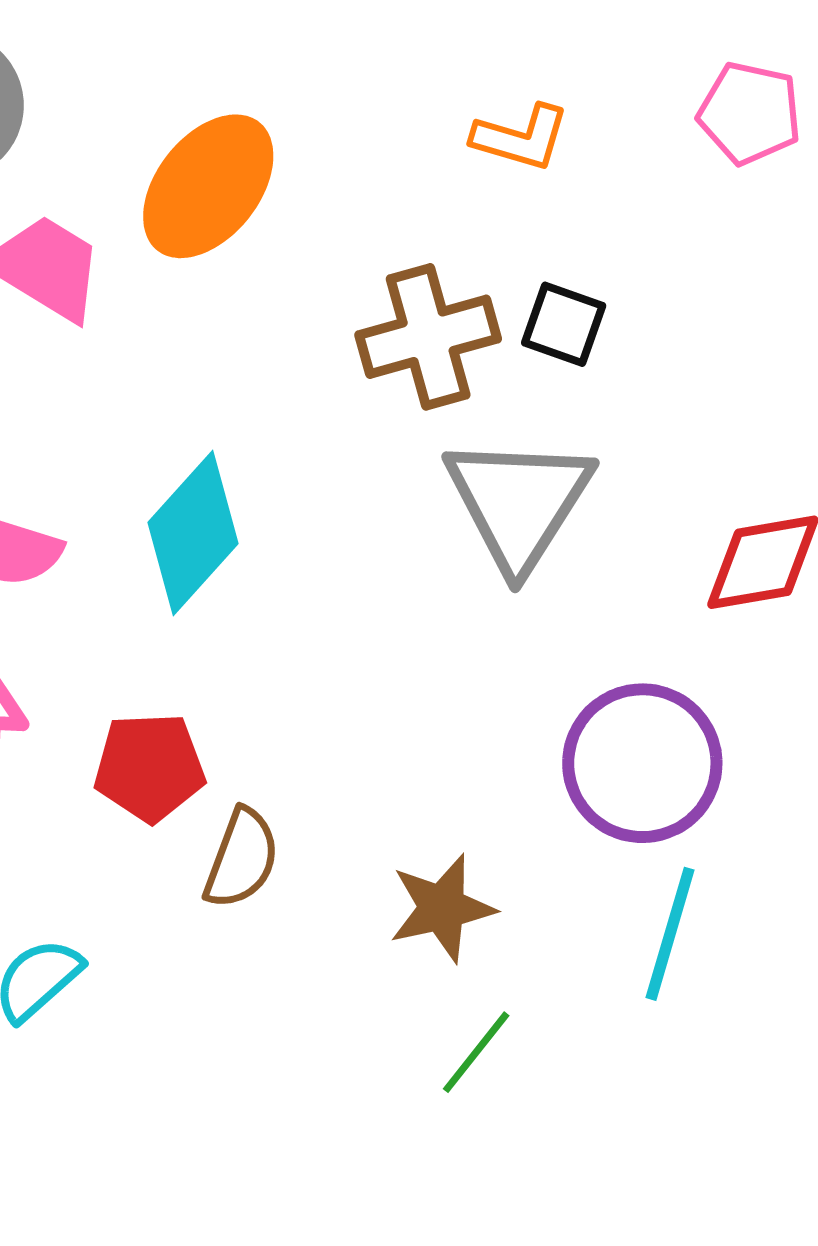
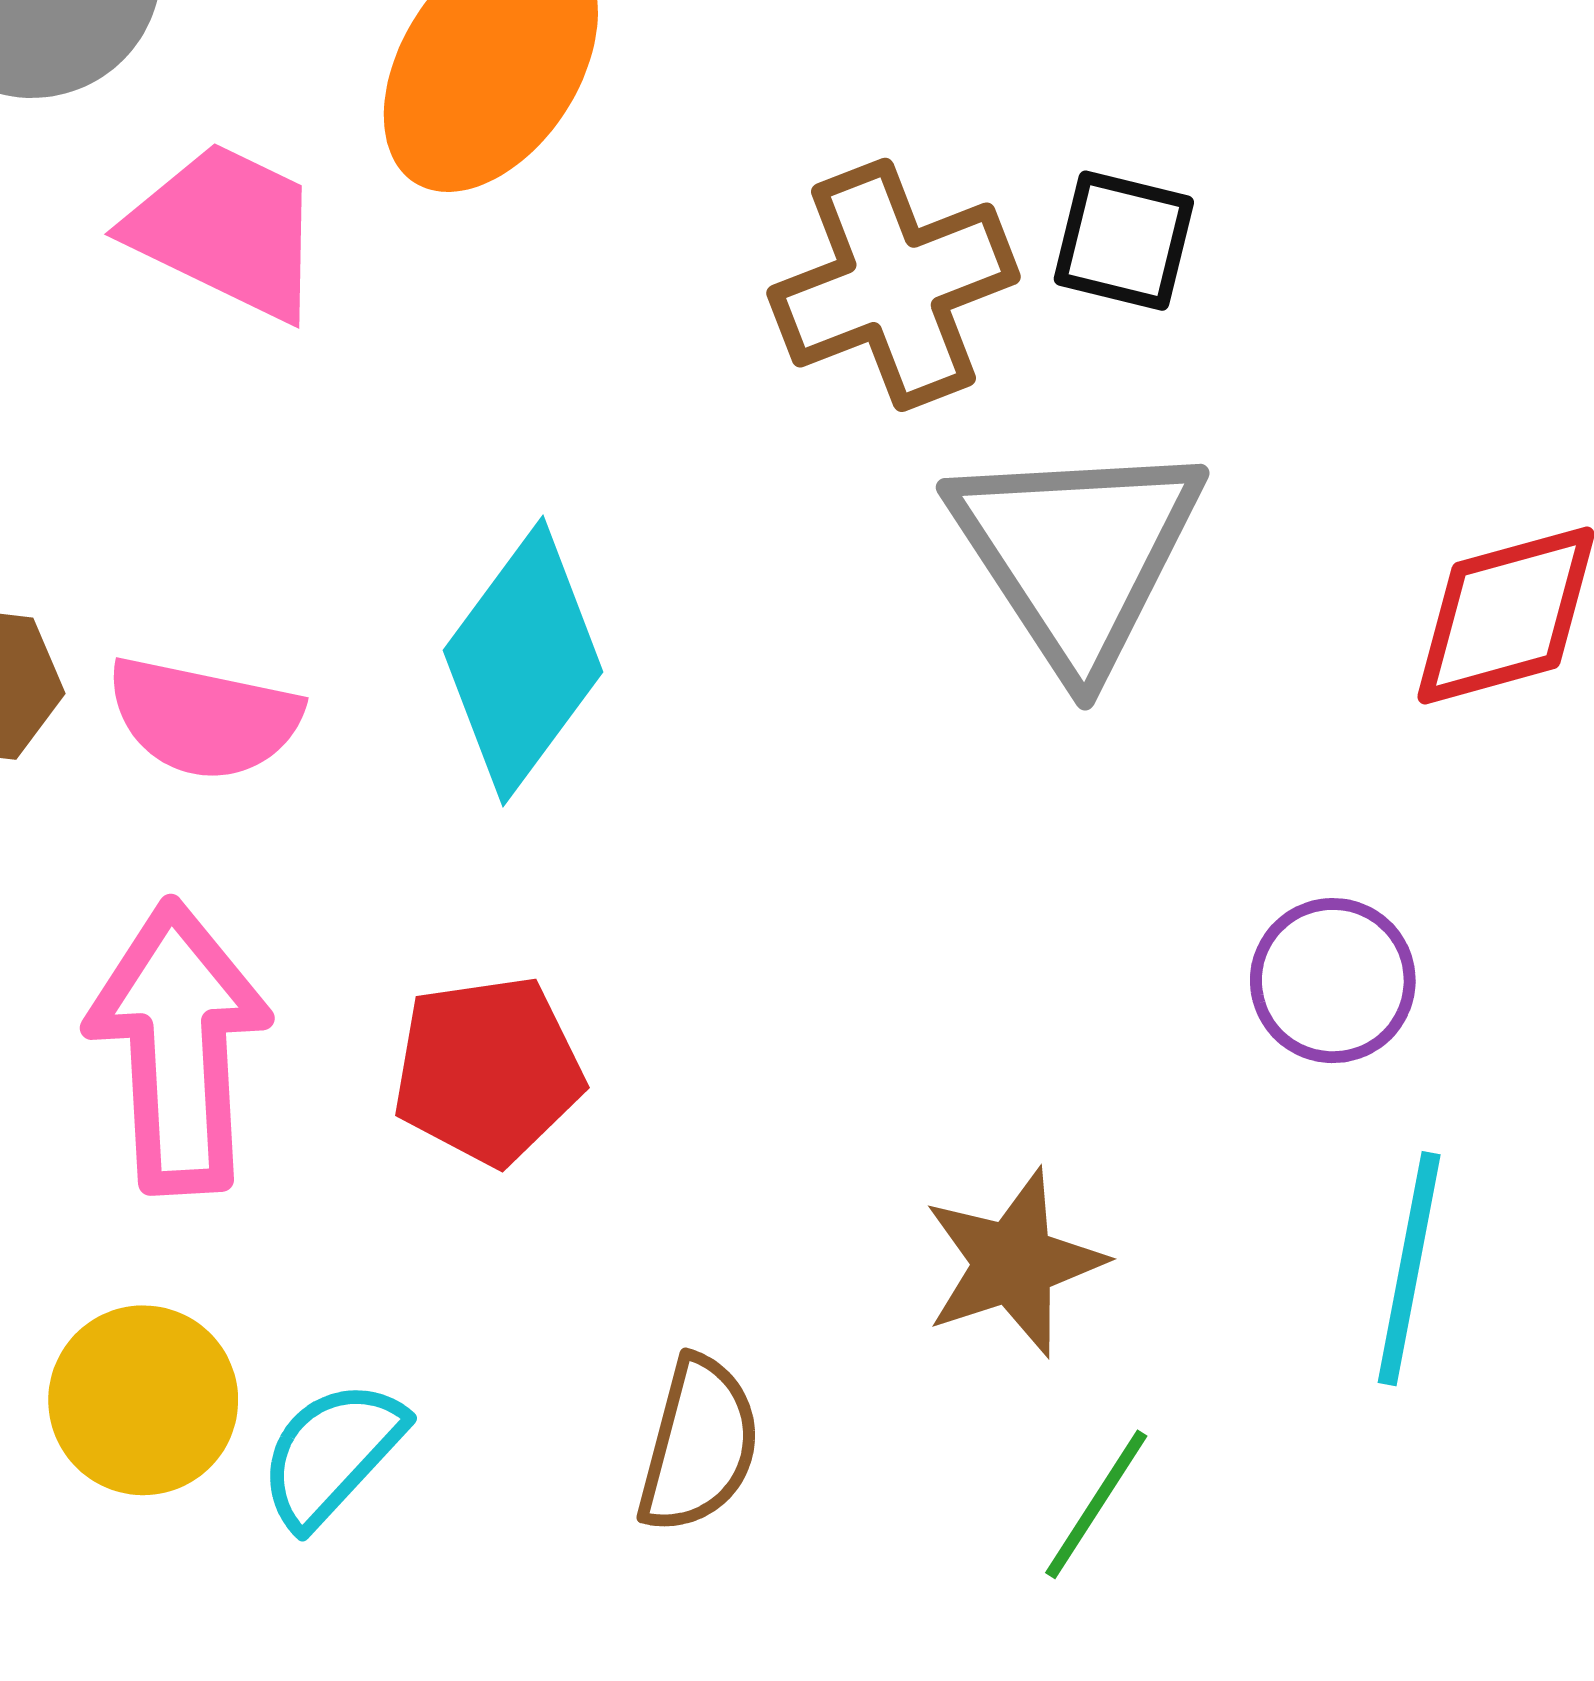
purple circle: (642, 763) -> (1333, 981), size x0.6
brown semicircle: (242, 859) -> (699, 1445), moved

